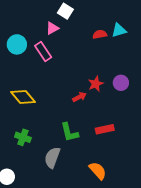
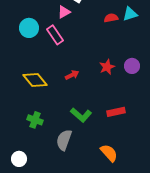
red arrow: (80, 97) -> (72, 75), moved
green L-shape: (69, 132) -> (81, 115), turned -35

